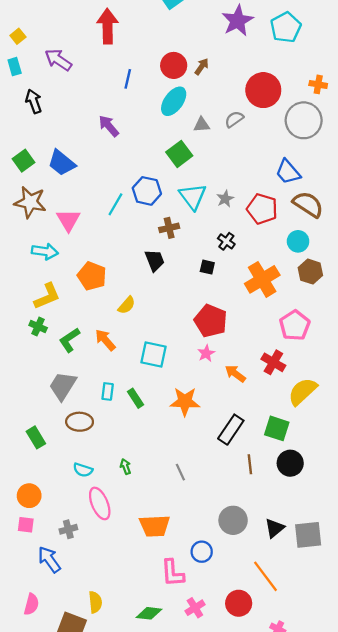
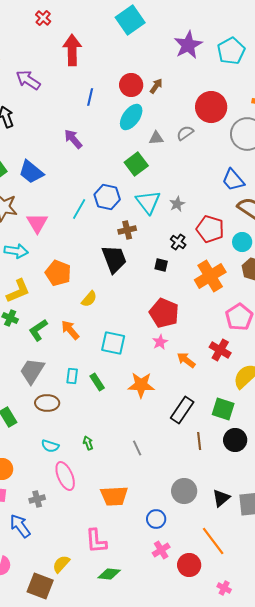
red pentagon: (262, 209) -> (210, 229), moved
black trapezoid: (155, 260) -> (114, 259), size x1.4
pink L-shape: (173, 573) -> (96, 541), moved
yellow semicircle: (95, 602) -> (61, 564), turned -132
pink cross: (195, 608) -> (161, 550), moved

